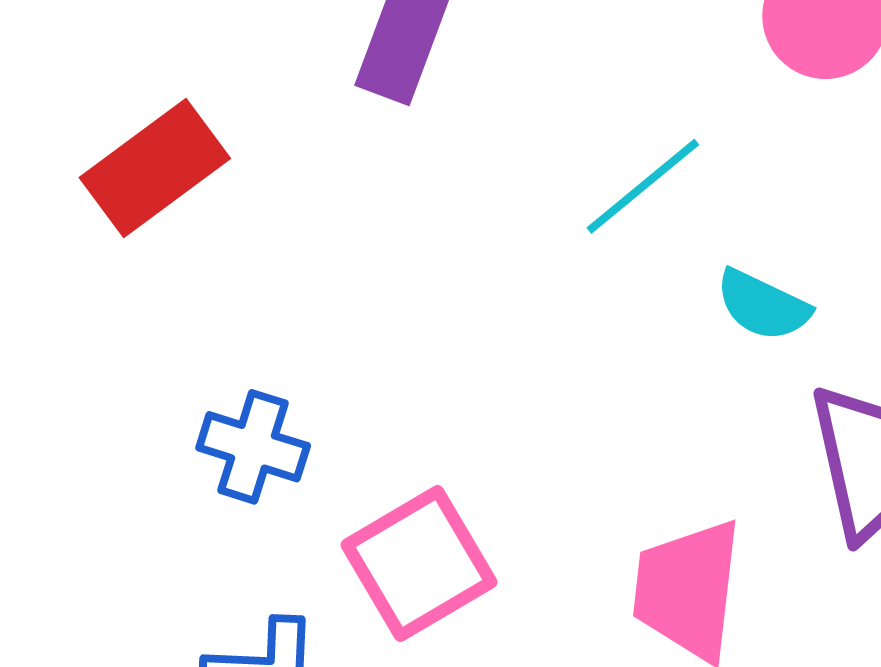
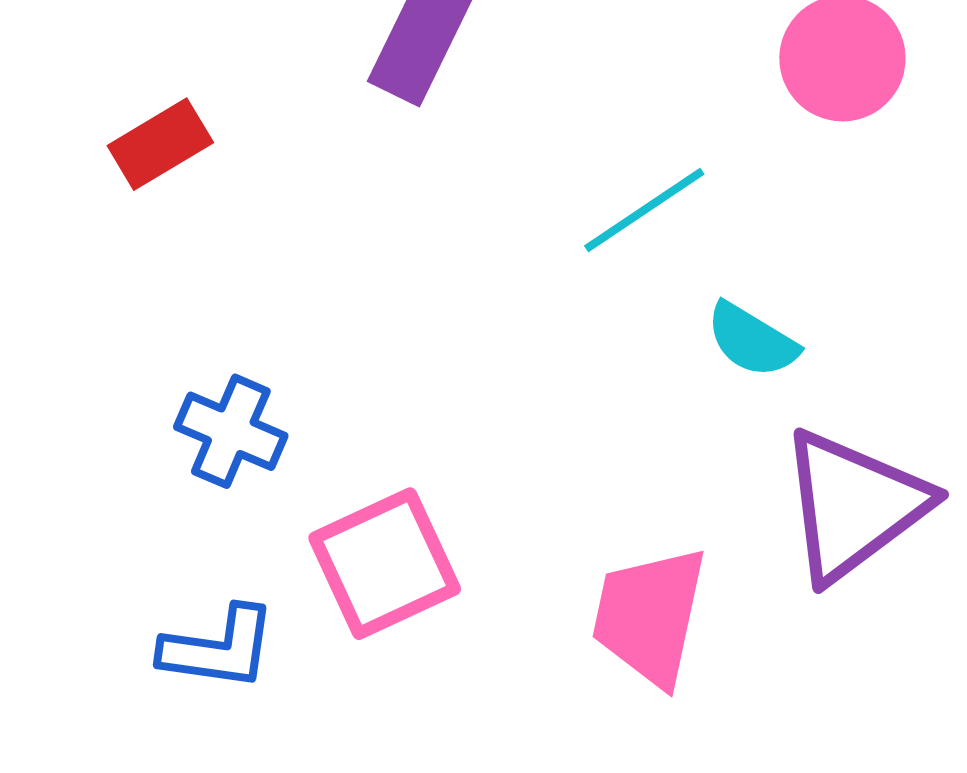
red rectangle: (155, 168) -> (160, 144), size x0.7

